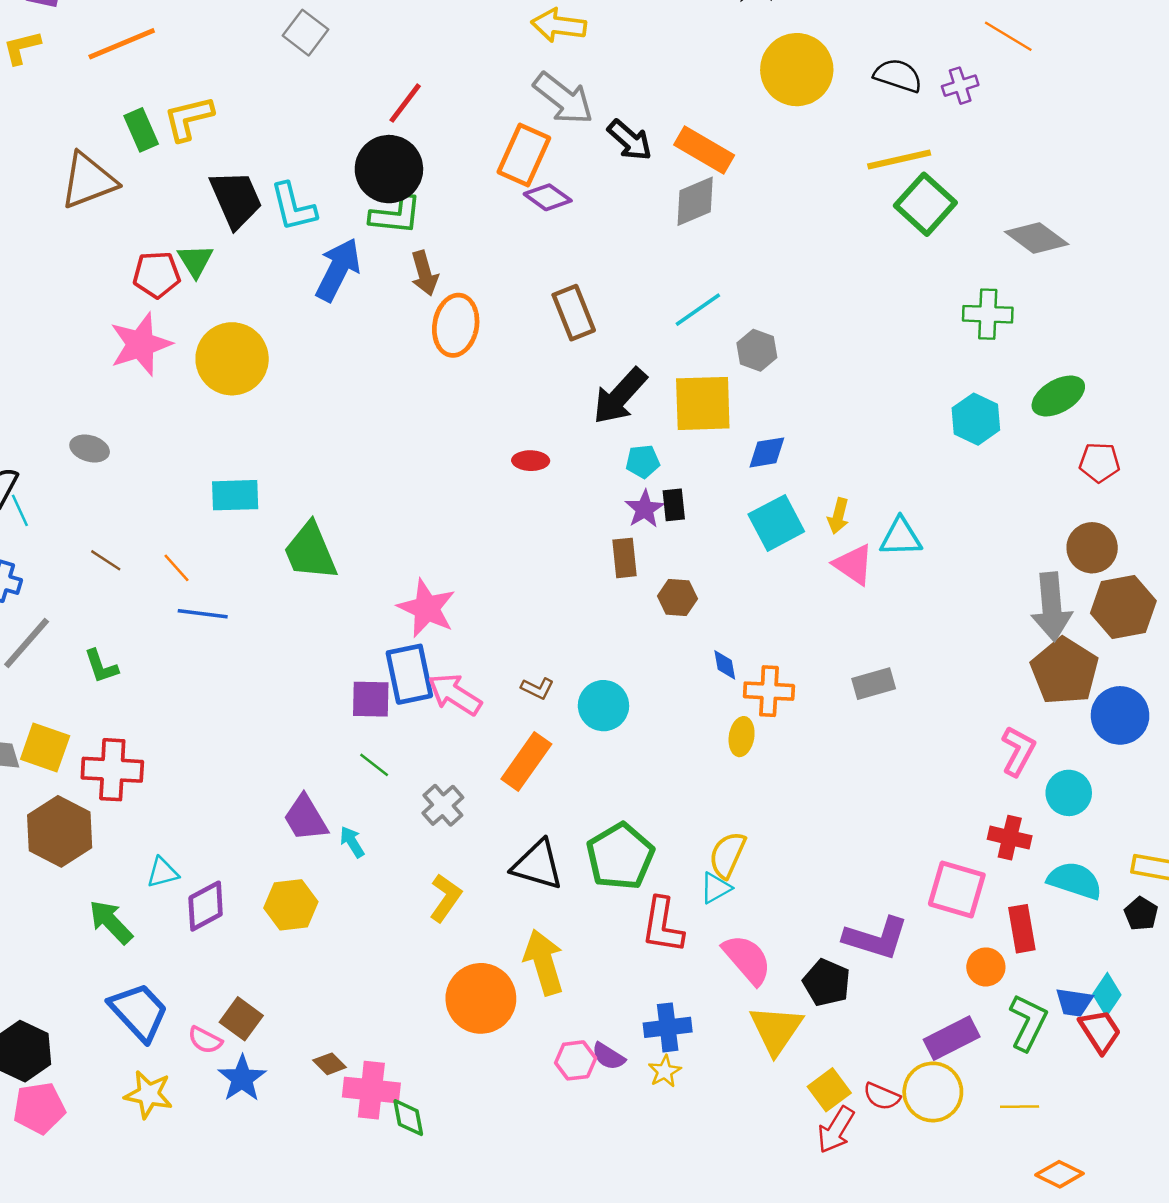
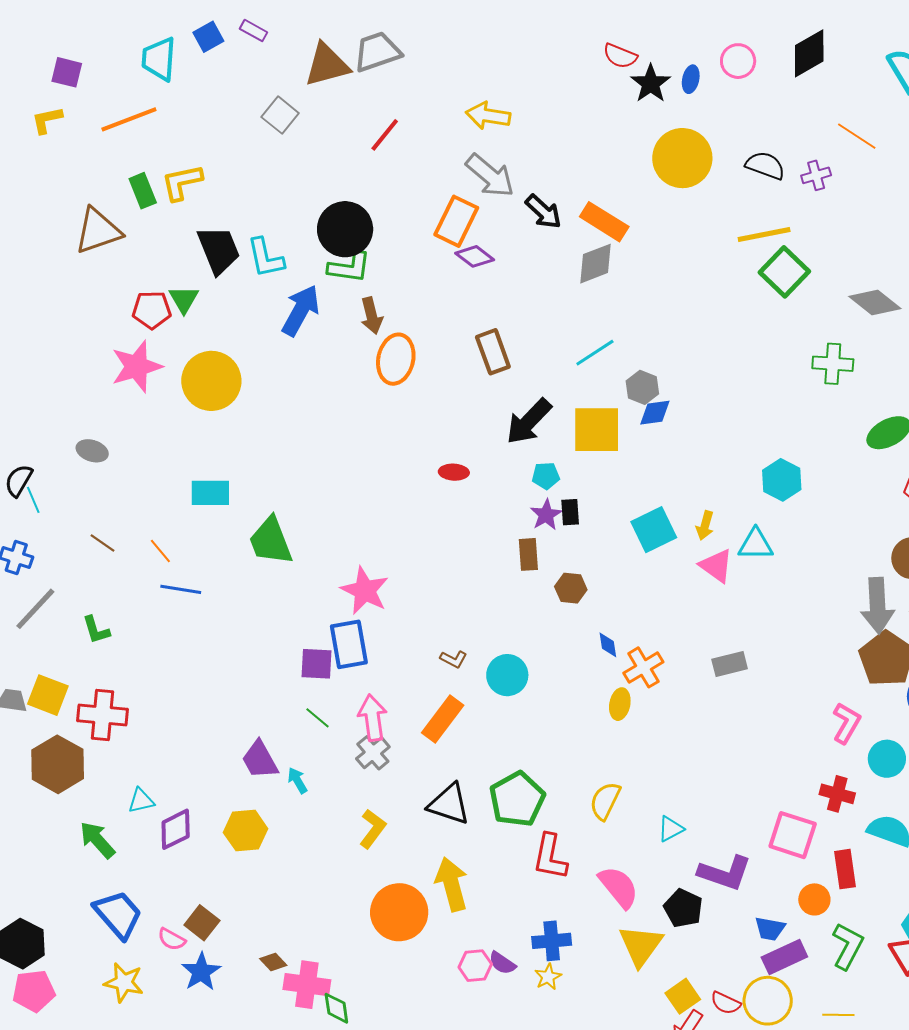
red line: (405, 103) -> (385, 135), moved
cyan hexagon: (976, 419) -> (782, 480), moved
blue diamond: (767, 452) -> (655, 413), moved
orange cross: (769, 691) -> (643, 667), turned -36
pink arrow: (455, 694) -> (373, 718), moved, turned 48
cyan triangle: (716, 888) -> (671, 829), moved
blue trapezoid: (1074, 1002) -> (770, 929), moved

